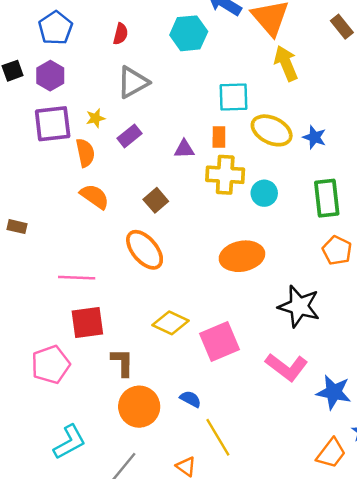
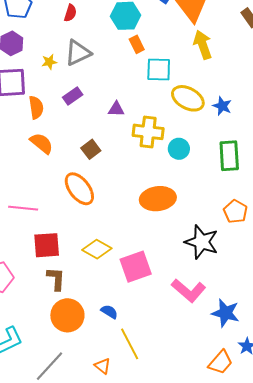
yellow star: (95, 118) -> (49, 62), moved
orange rectangle: (219, 137) -> (137, 44), moved, turned -30
orange pentagon: (337, 250) -> (235, 212), moved
red square: (87, 322) -> (47, 245), moved

